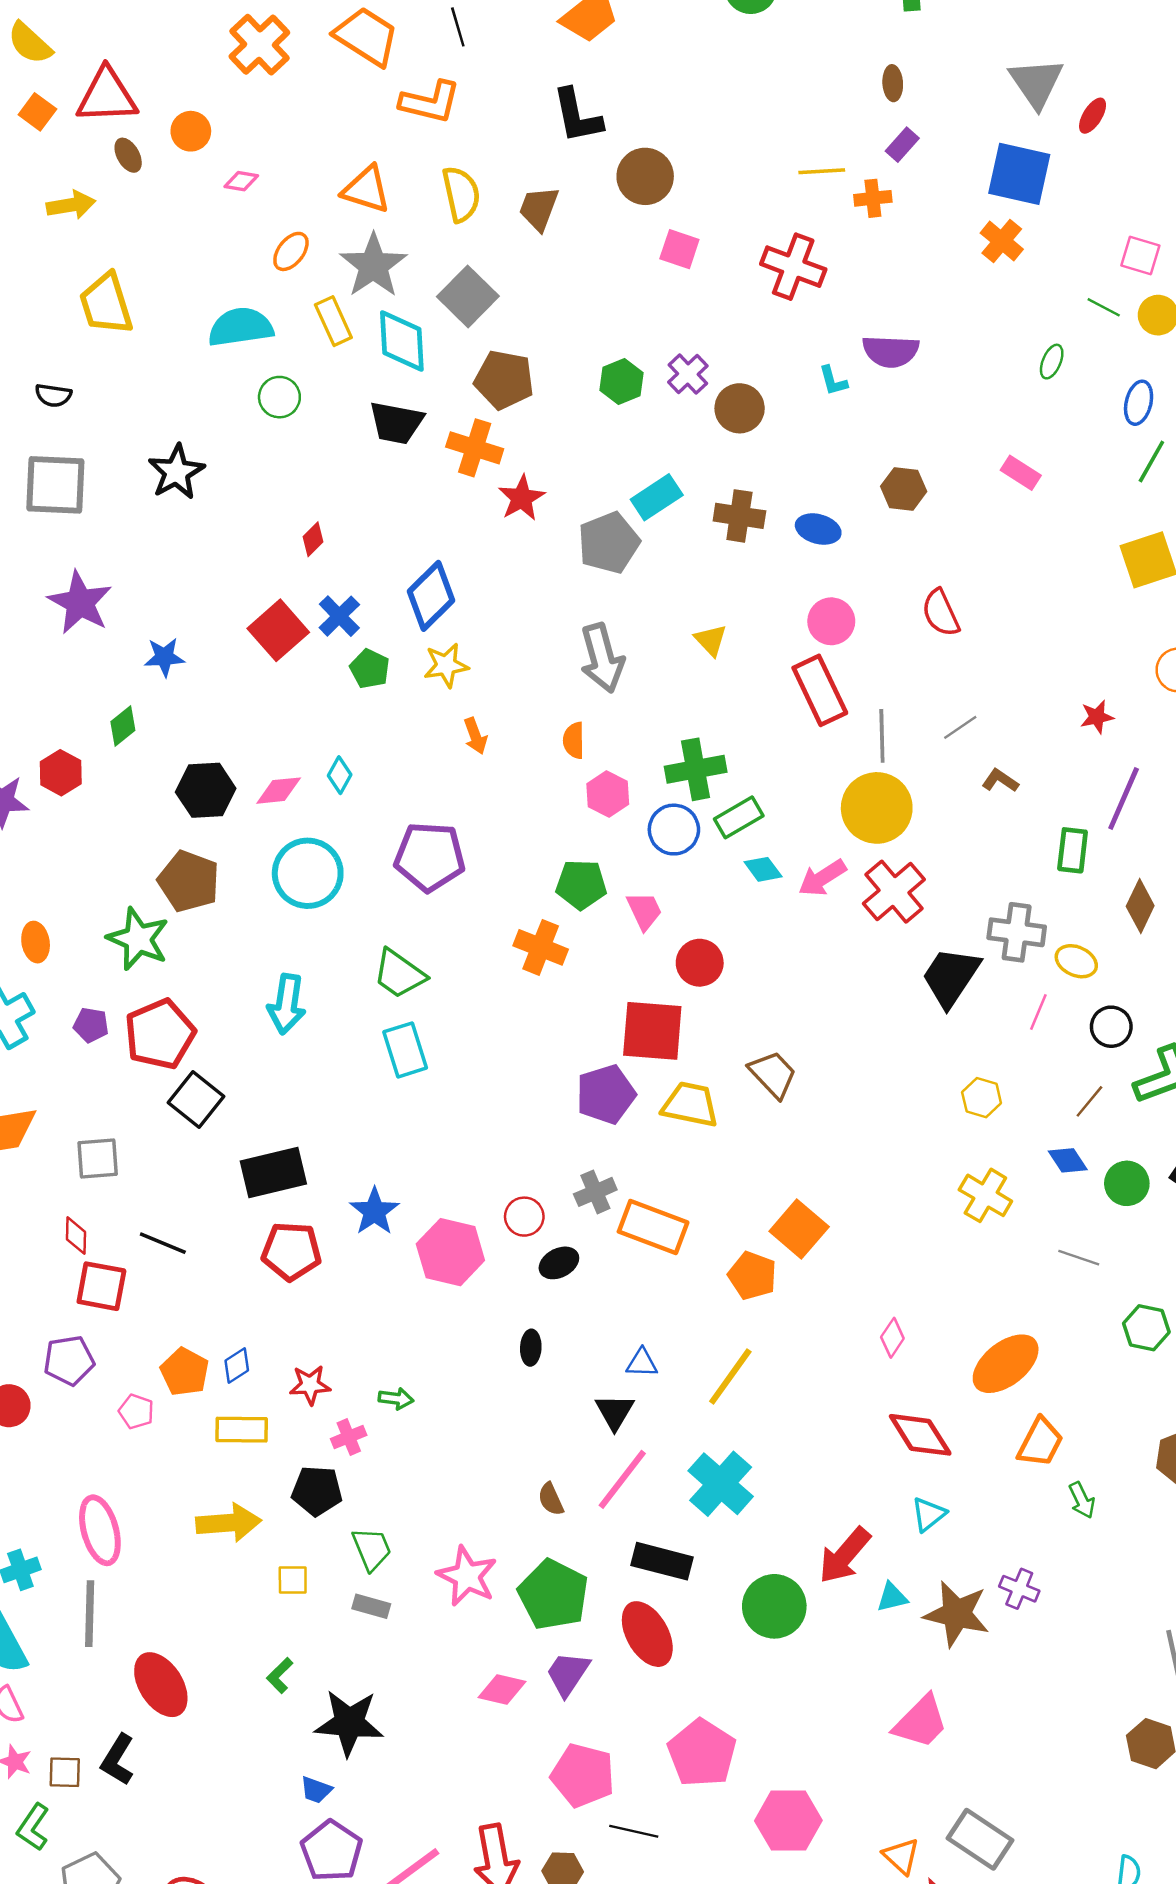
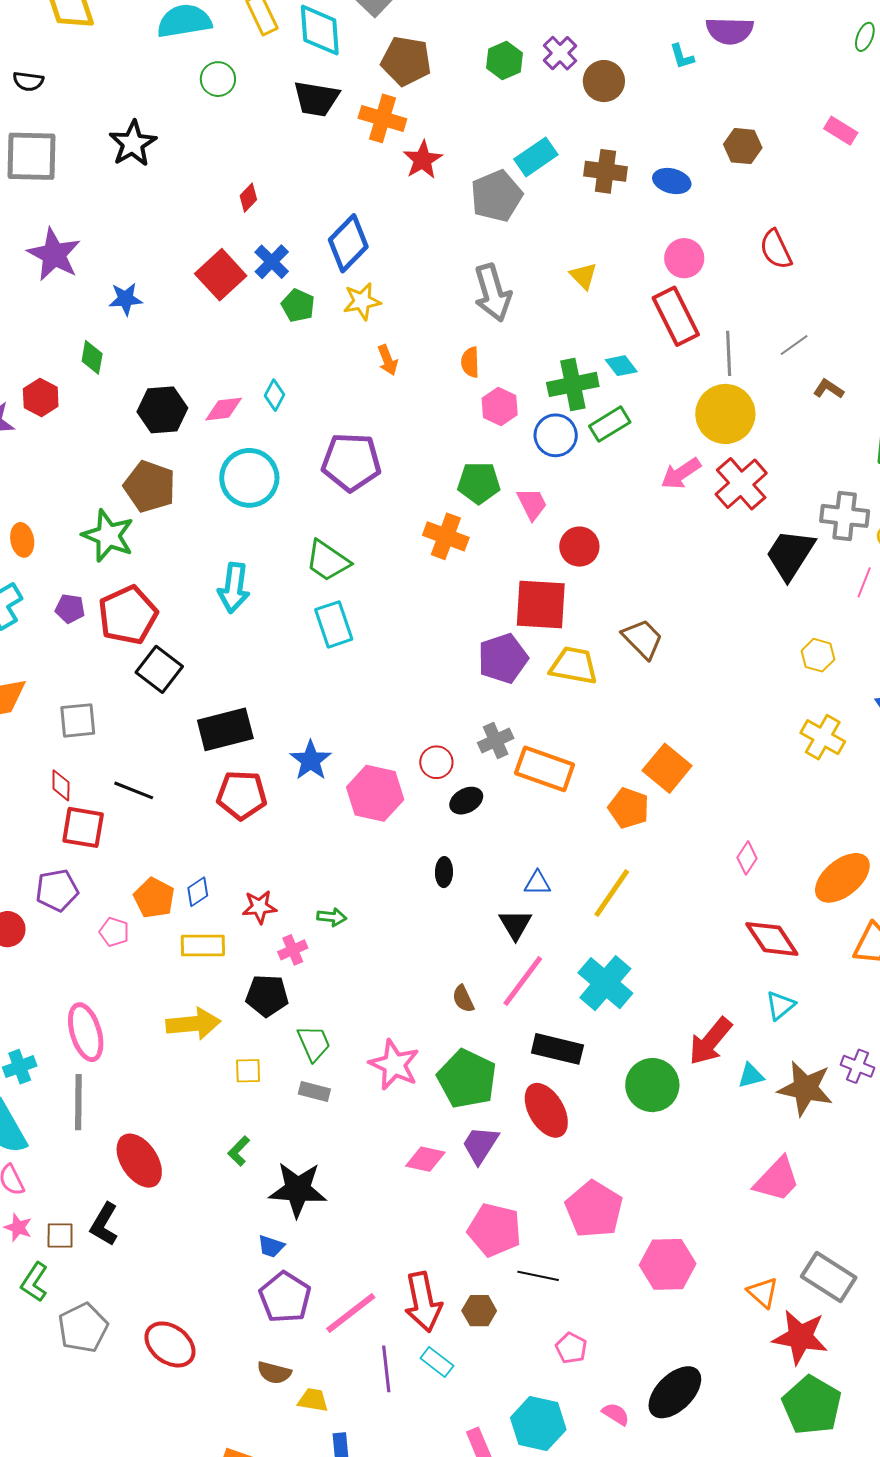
green diamond: (123, 726) -> (92, 357), turned -40
cyan diamond: (763, 869) -> (621, 366), moved

